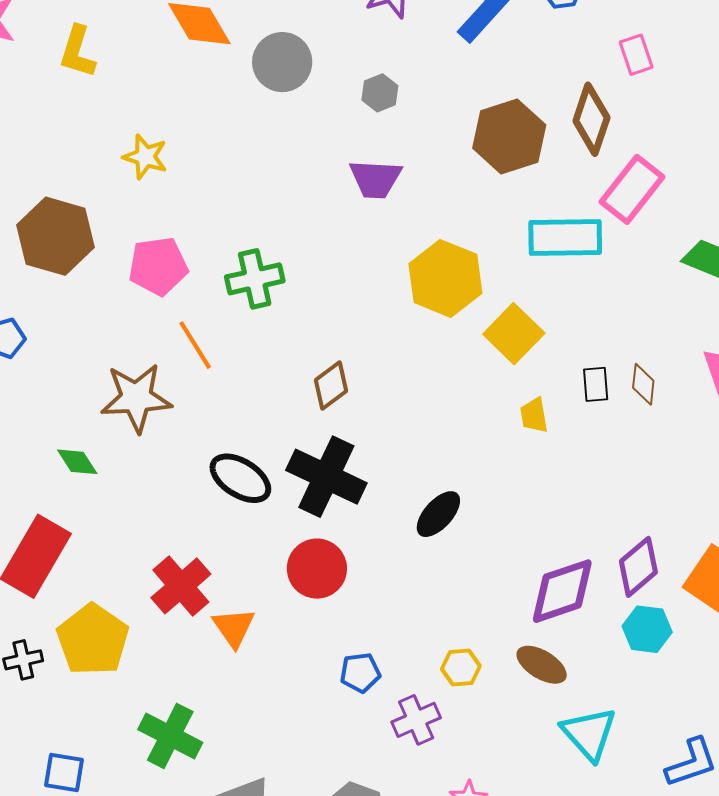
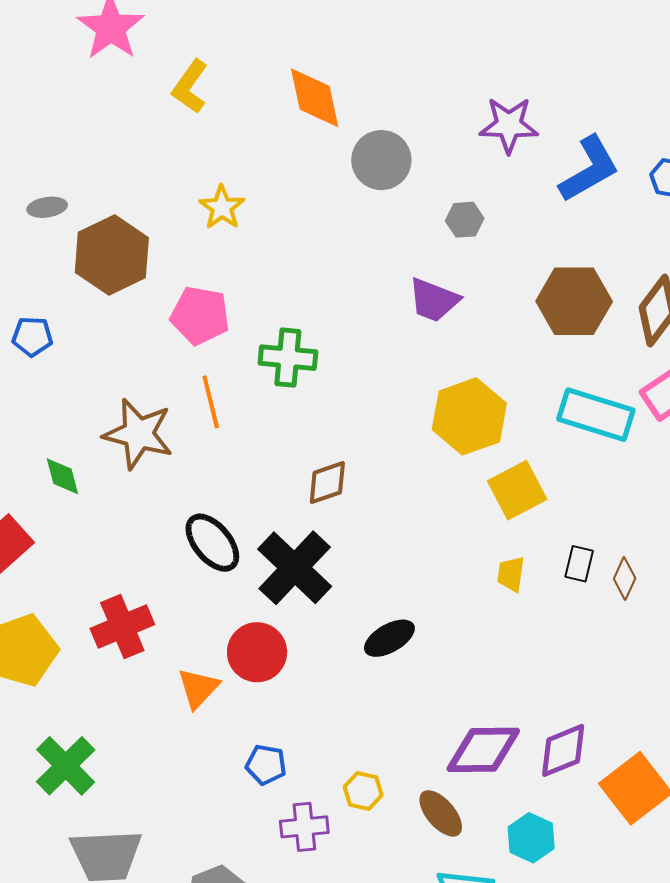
orange triangle: (234, 628) -> (198, 688), moved
cyan hexagon: (647, 629) -> (531, 838), moved

